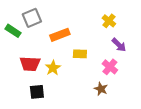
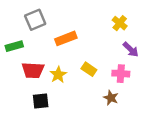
green rectangle: (13, 31) -> (14, 46), moved, turned -49
yellow rectangle: (80, 54) -> (89, 69), moved, turned 32
pink cross: (110, 67) -> (121, 74), turned -35

